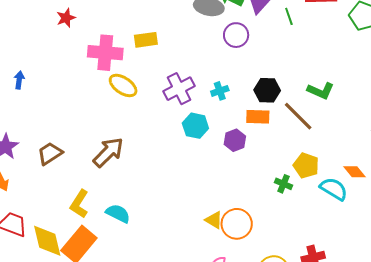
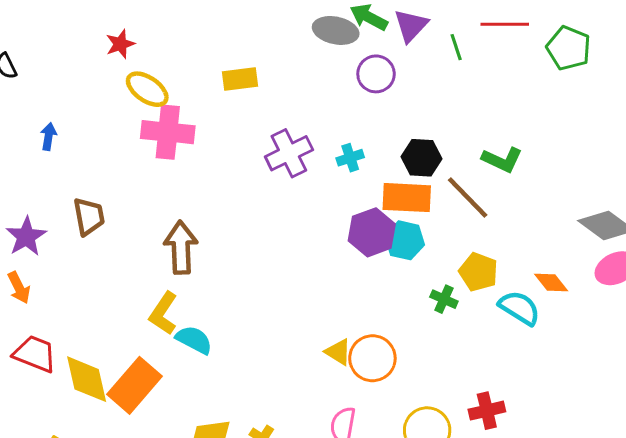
pink cross: (105, 53) -> (168, 132), moved
yellow ellipse: (123, 85) -> (147, 89), moved
orange rectangle: (258, 117) -> (407, 198), size x1.4
cyan hexagon: (195, 126) -> (405, 240), moved
purple hexagon: (235, 140) -> (372, 232), size x1.4
brown arrow: (108, 152) -> (181, 247), turned -48
brown trapezoid: (50, 153) -> (89, 216), moved, turned 112
yellow L-shape: (79, 204) -> (163, 313), moved

